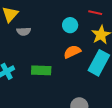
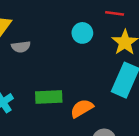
orange semicircle: (72, 52) -> (82, 108), moved

